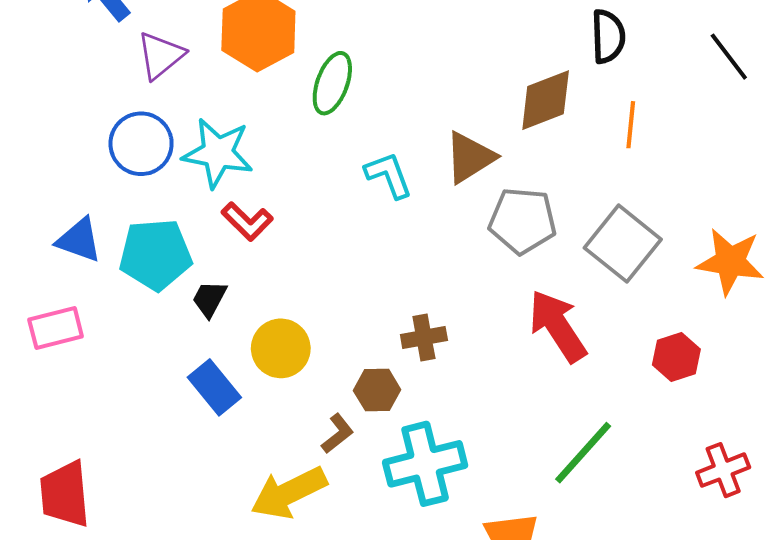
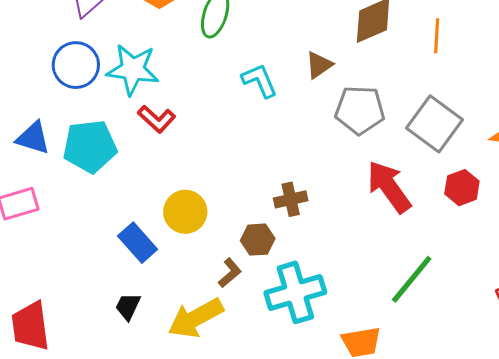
brown triangle: (470, 157) -> (319, 65), size x0.7
black trapezoid: (209, 299) -> (128, 306), moved
red hexagon: (676, 357) -> (462, 188), moved

